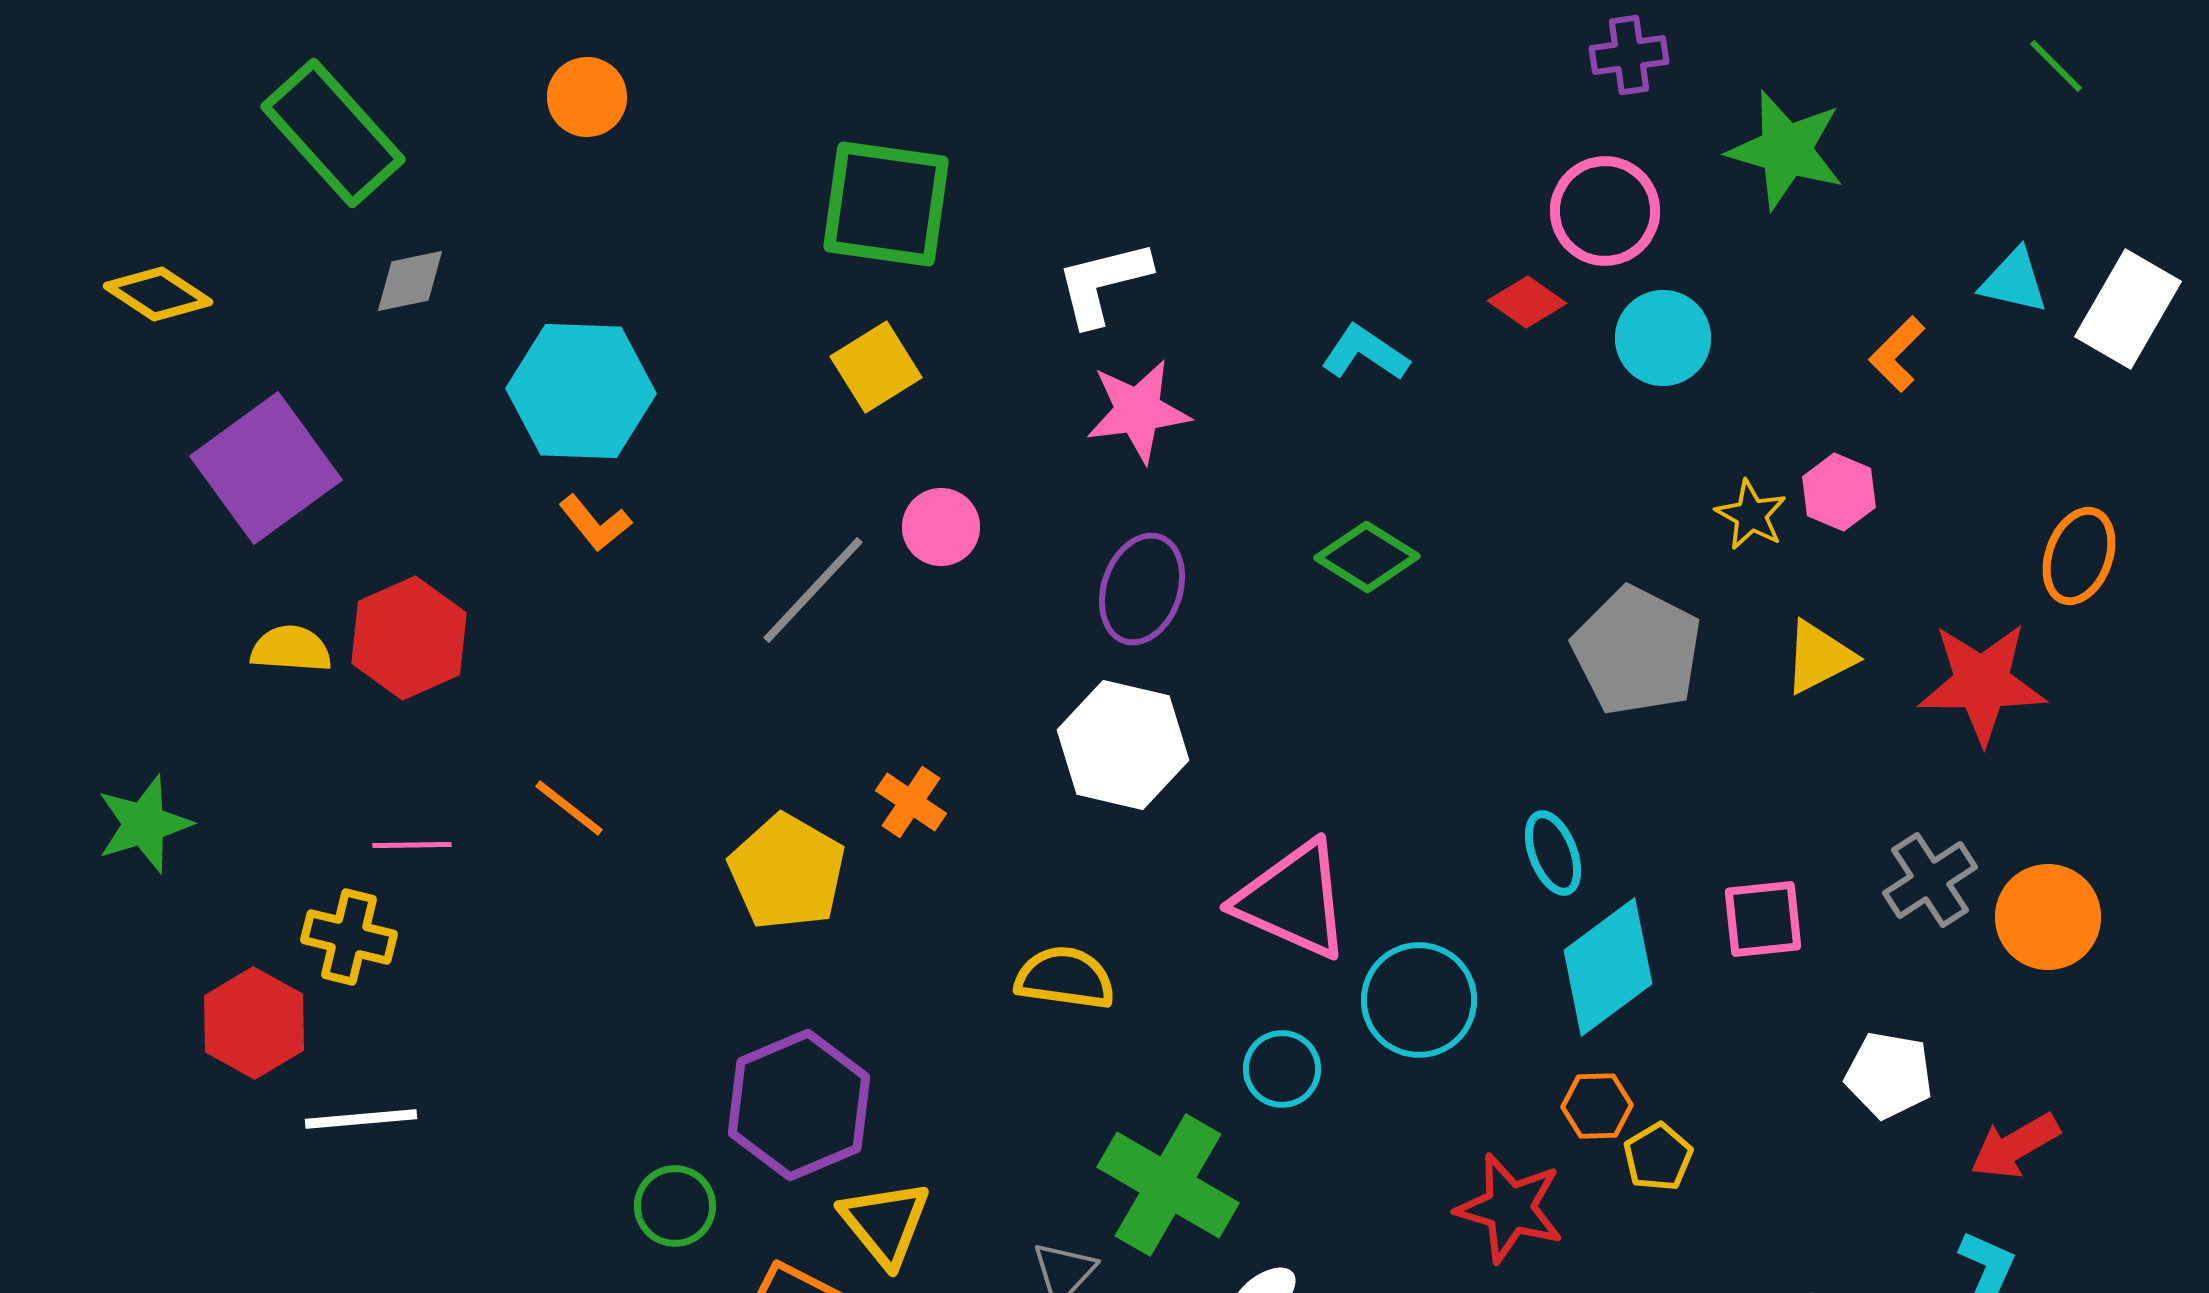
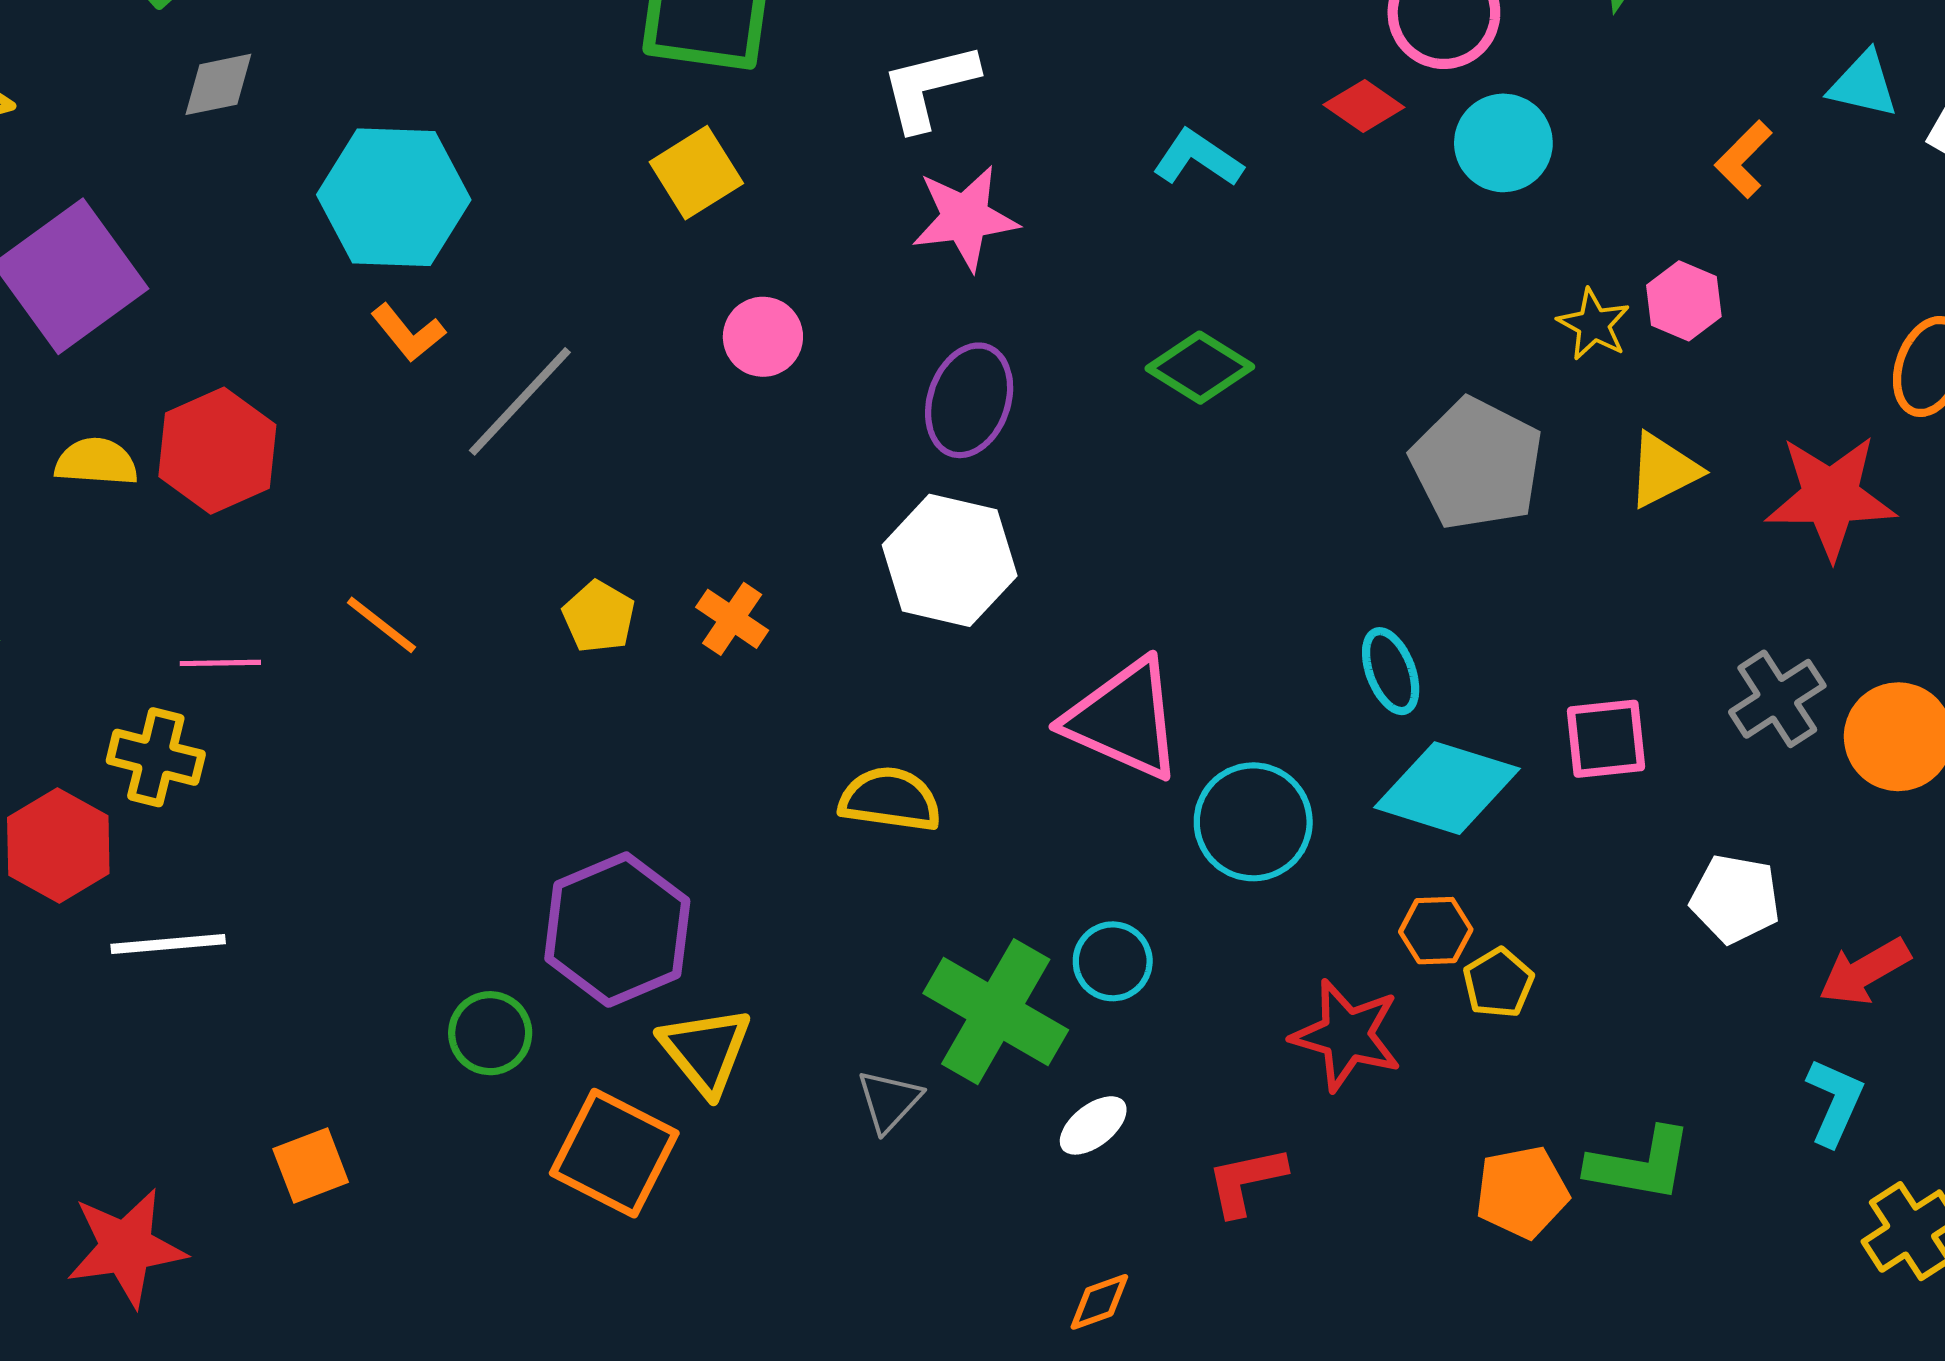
gray line: (813, 590) -> (520, 401), moved
yellow pentagon: (787, 872) -> (599, 617), moved, size x0.6
cyan diamond: (1608, 967) -> (1447, 788), turned 54
cyan circle: (1282, 1069) -> (1113, 961), moved

